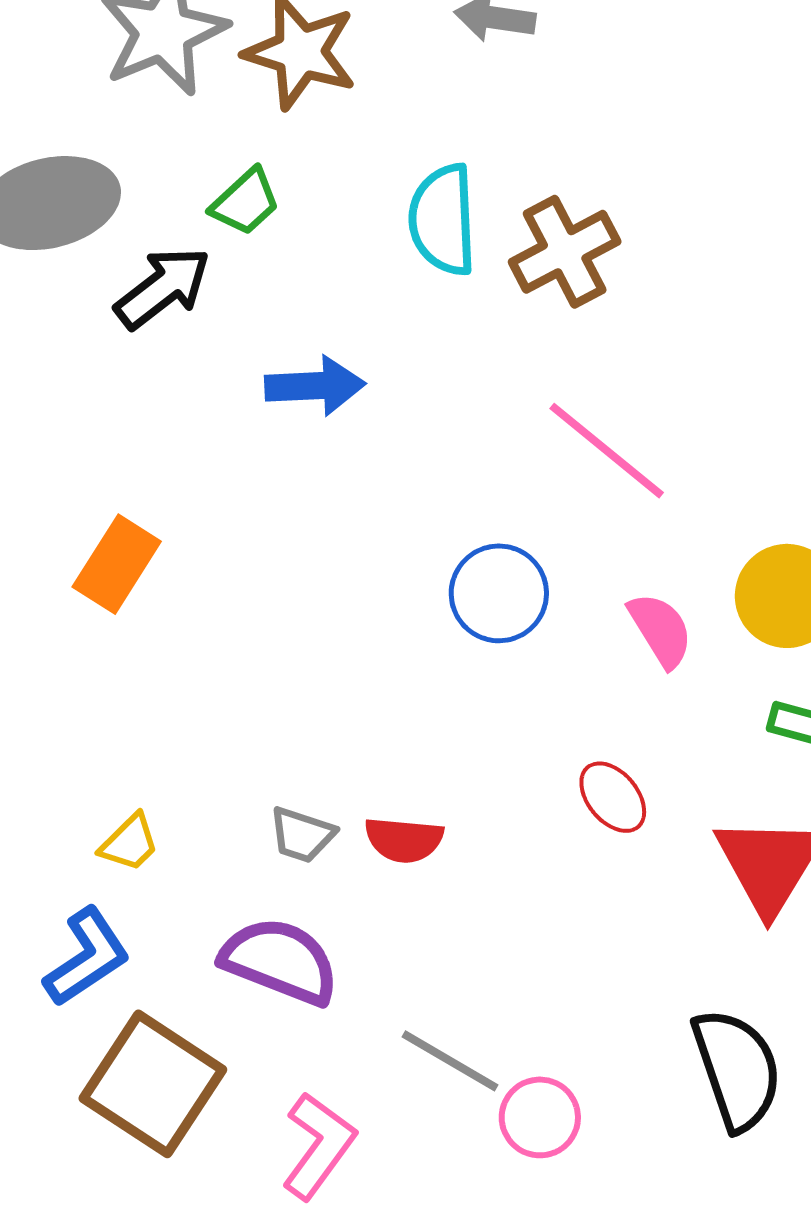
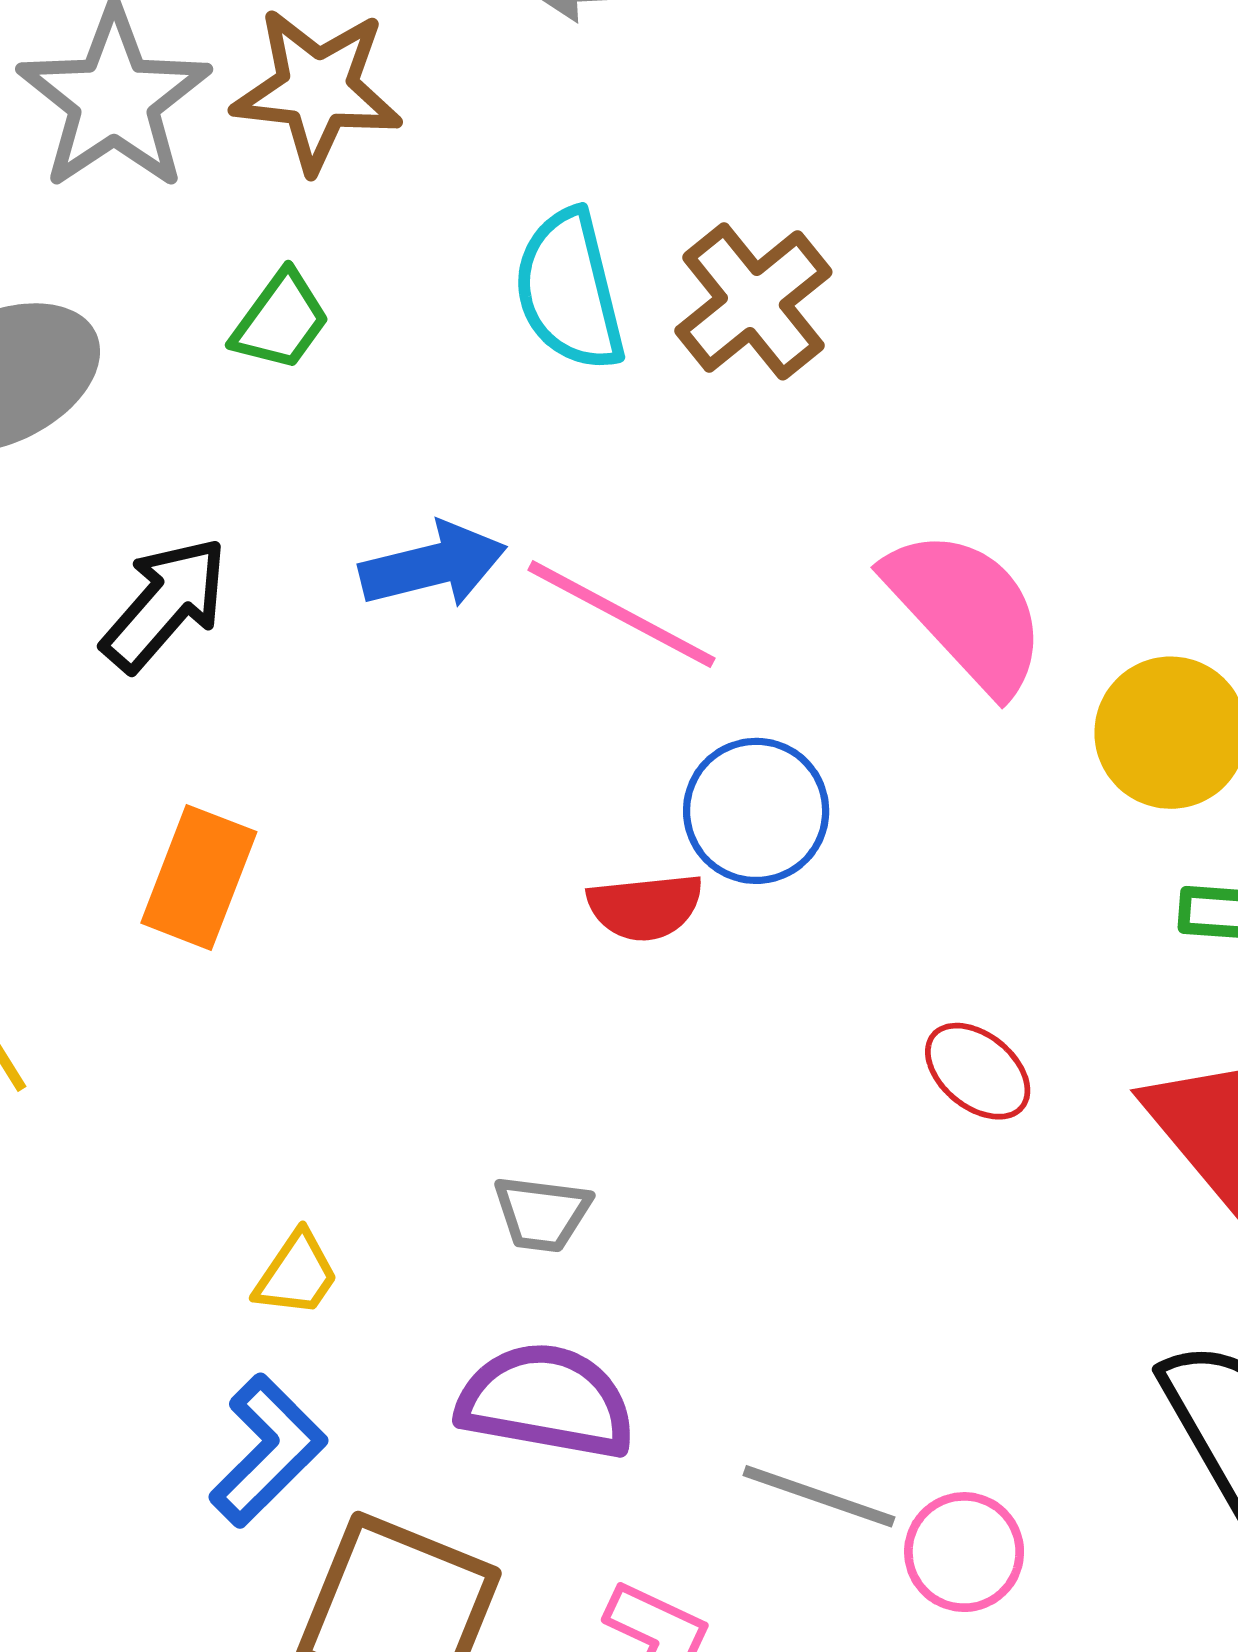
black arrow: (163, 288) -> (165, 604), moved
pink line: (607, 451) -> (622, 614), moved
pink semicircle: (661, 630) -> (966, 611), moved, size x1.6
red semicircle: (404, 840) -> (645, 907), moved

